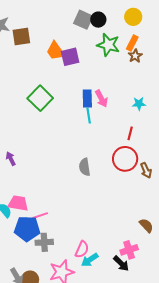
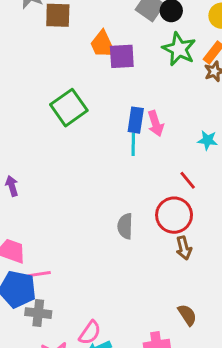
red line: (130, 133) -> (188, 180), turned -64
gray semicircle: (85, 167) -> (125, 226), moved
brown arrow: (146, 170) -> (184, 248), moved

